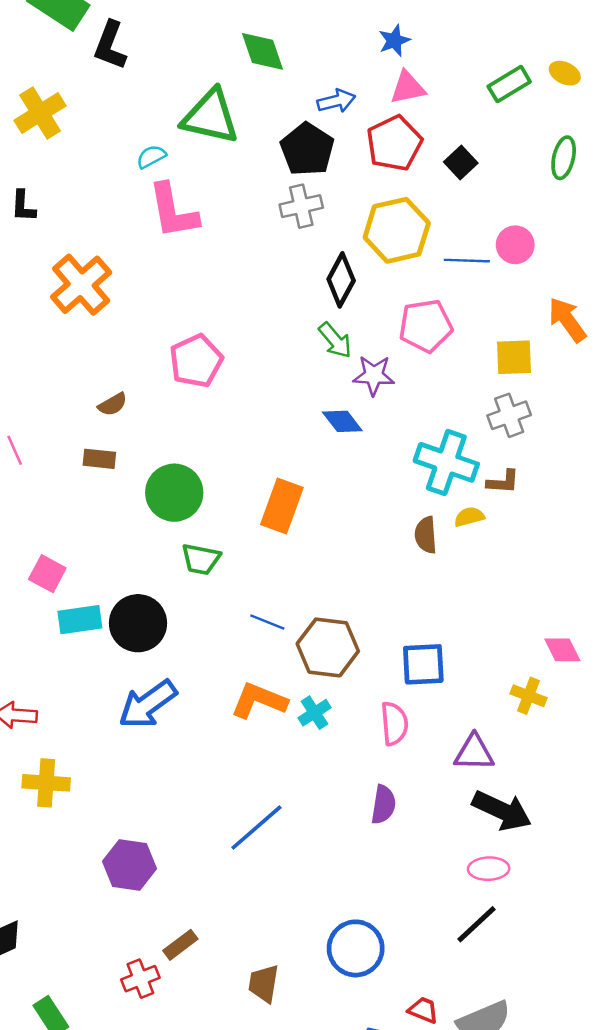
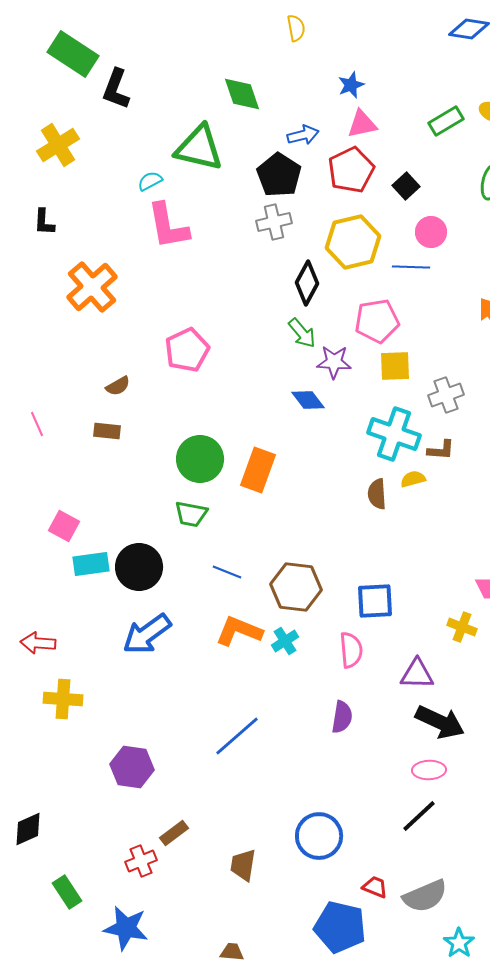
pink circle: (515, 245) -> (431, 232), moved
yellow square: (514, 357) -> (395, 366), moved
green circle: (174, 493) -> (200, 459), moved
blue line: (267, 622) -> (227, 572), moved

